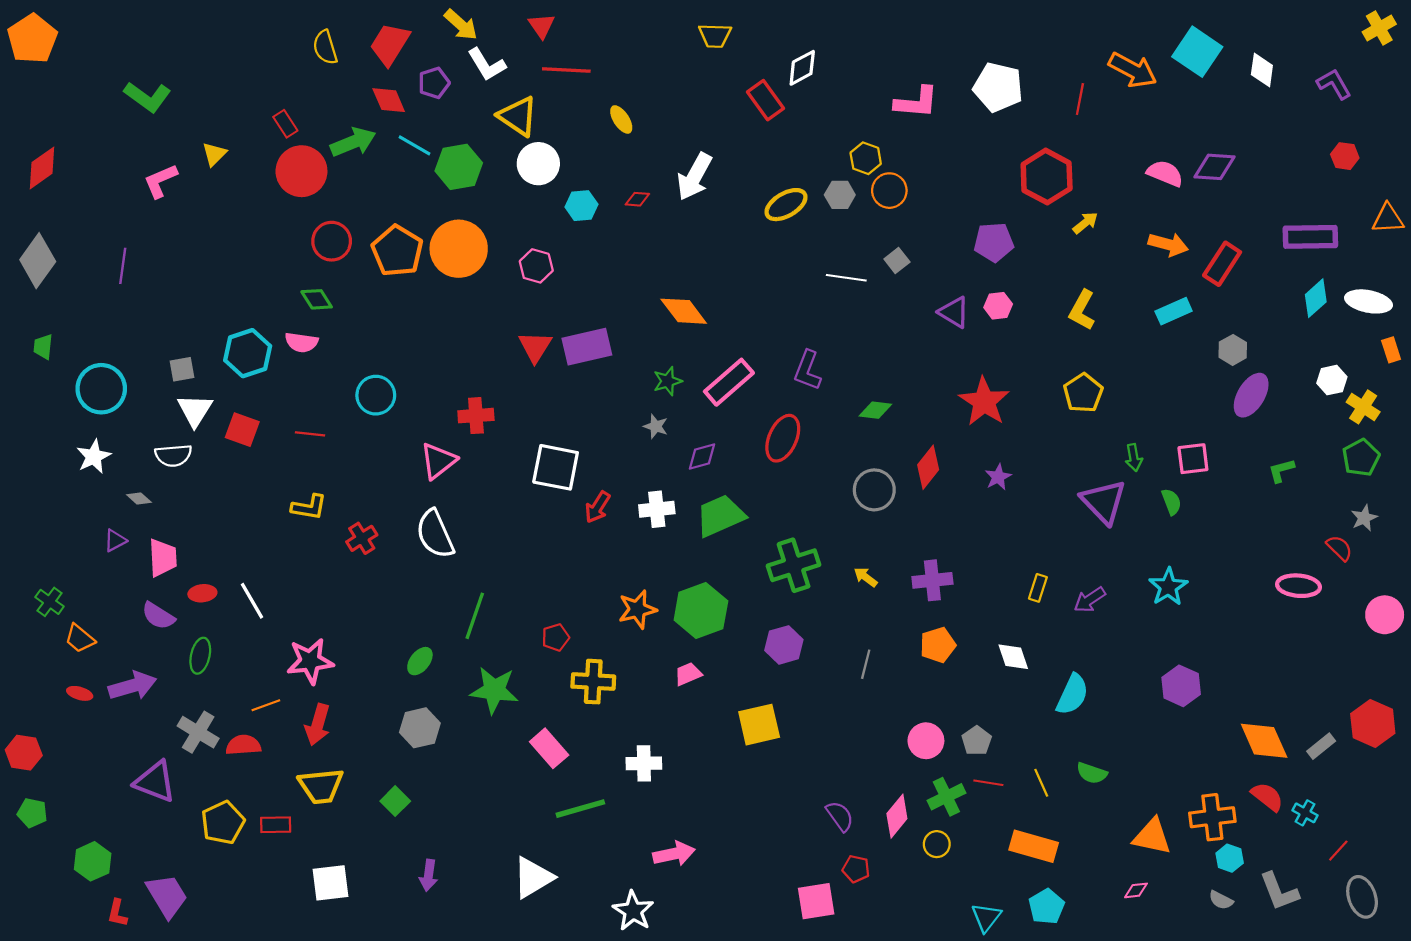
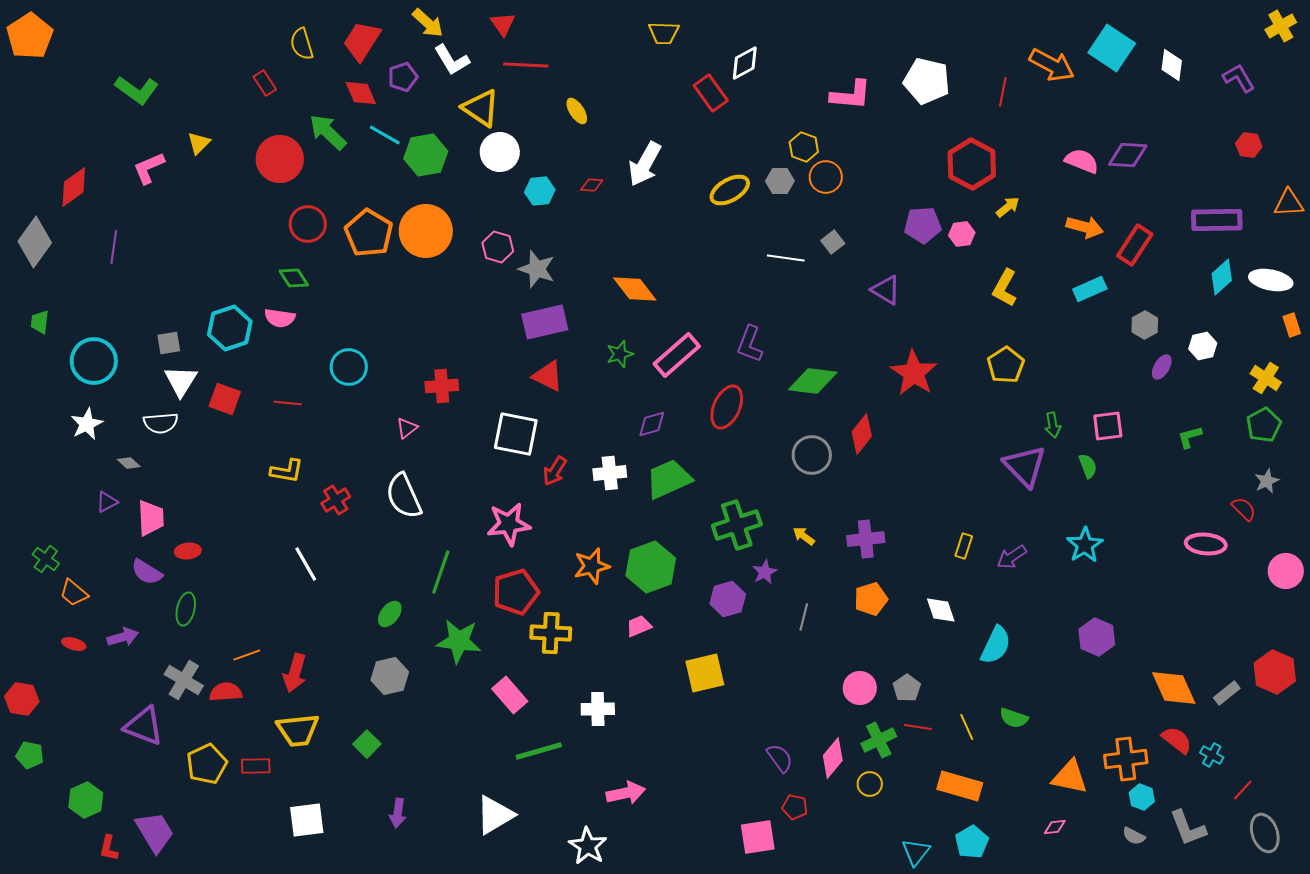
red rectangle: (285, 124) -> (265, 83), moved
green arrow: (353, 142) -> (328, 132), turned -114
red diamond: (42, 168) -> (74, 187), moved
pink hexagon: (998, 306) -> (962, 234), moved
red triangle: (535, 347) -> (548, 376), moved, turned -36
white hexagon: (1332, 380) -> (1203, 346), moved
purple ellipse: (1251, 395) -> (1162, 367), size x0.6
green diamond: (875, 410) -> (813, 381), size x1.6
gray star: (656, 426) -> (537, 269), moved, size x1.6
pink triangle: (438, 461) -> (407, 428), size x0.6
purple star: (998, 477) -> (765, 572), moved
white line: (252, 601) -> (306, 564), moved
red pentagon: (556, 637) -> (516, 592), size x1.8
pink star: (310, 661) -> (509, 524), moved
purple arrow: (132, 686) -> (123, 637), size x0.7

